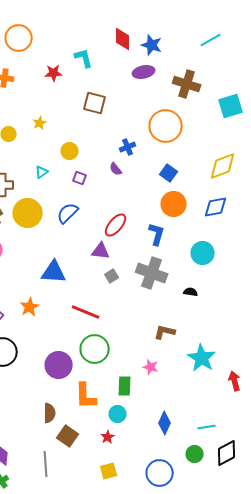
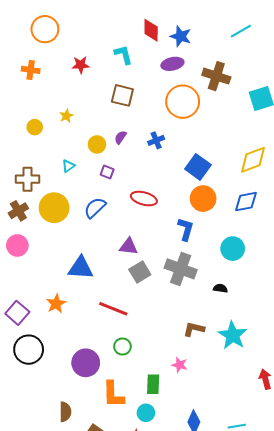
cyan L-shape: (84, 58) -> (123, 55), moved
orange circle: (166, 126) -> (183, 102), moved
purple semicircle: (116, 169) -> (120, 137), moved, turned 72
blue square: (169, 173) -> (198, 167), size x1.4
red ellipse: (116, 225) -> (144, 199), moved, turned 65
gray square: (112, 276) -> (140, 272), size x1.5
green circle: (95, 349) -> (122, 346), size x0.6
cyan star: (202, 358) -> (233, 335), moved
brown semicircle: (50, 413) -> (65, 412), moved

